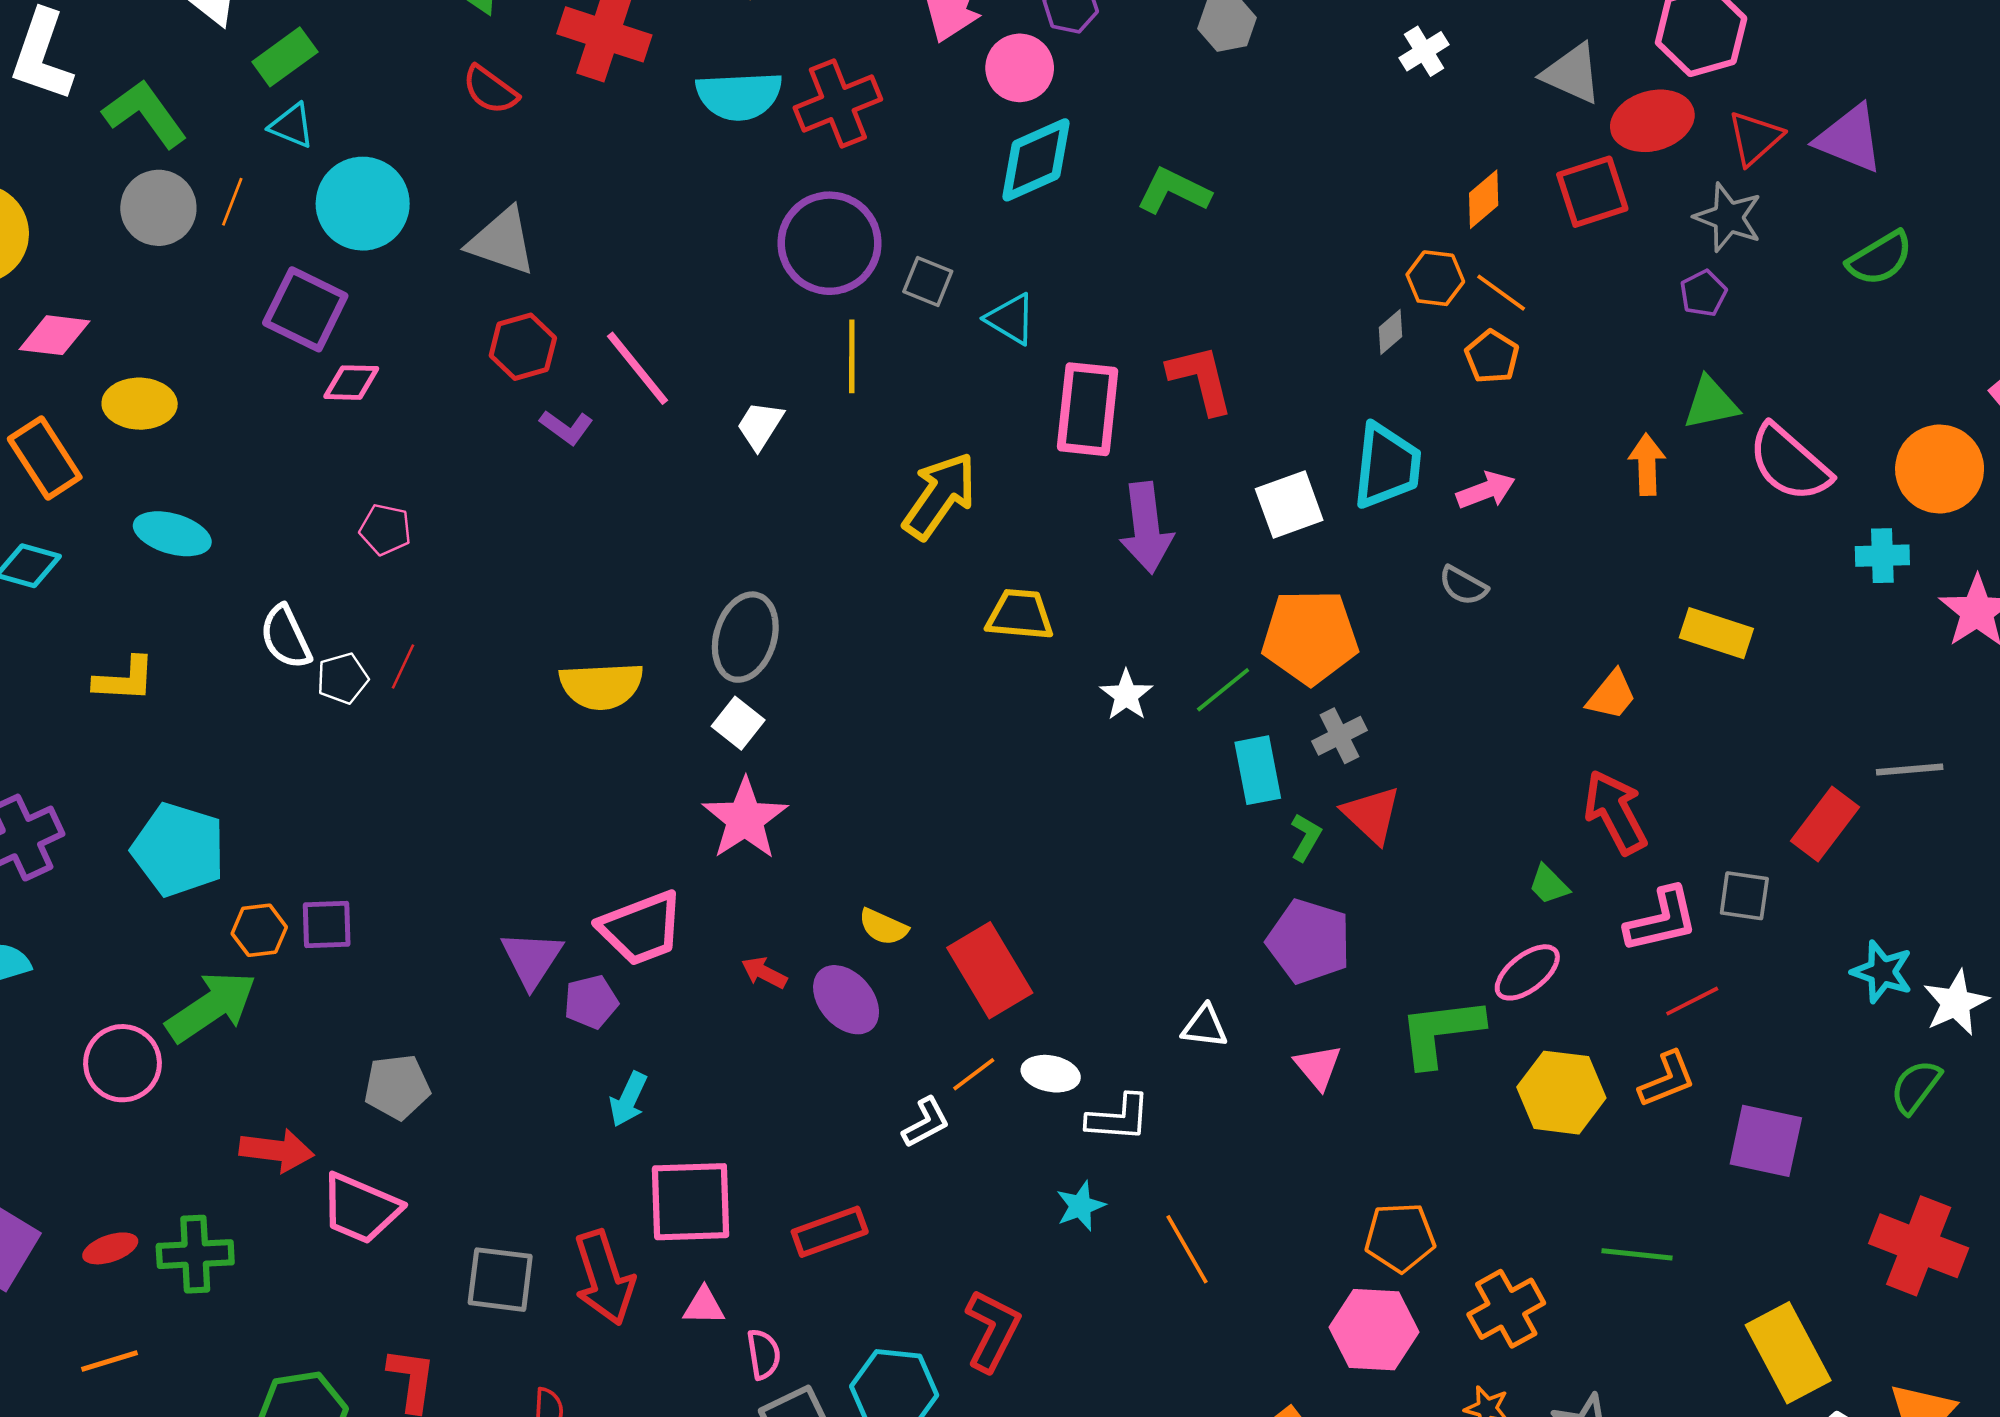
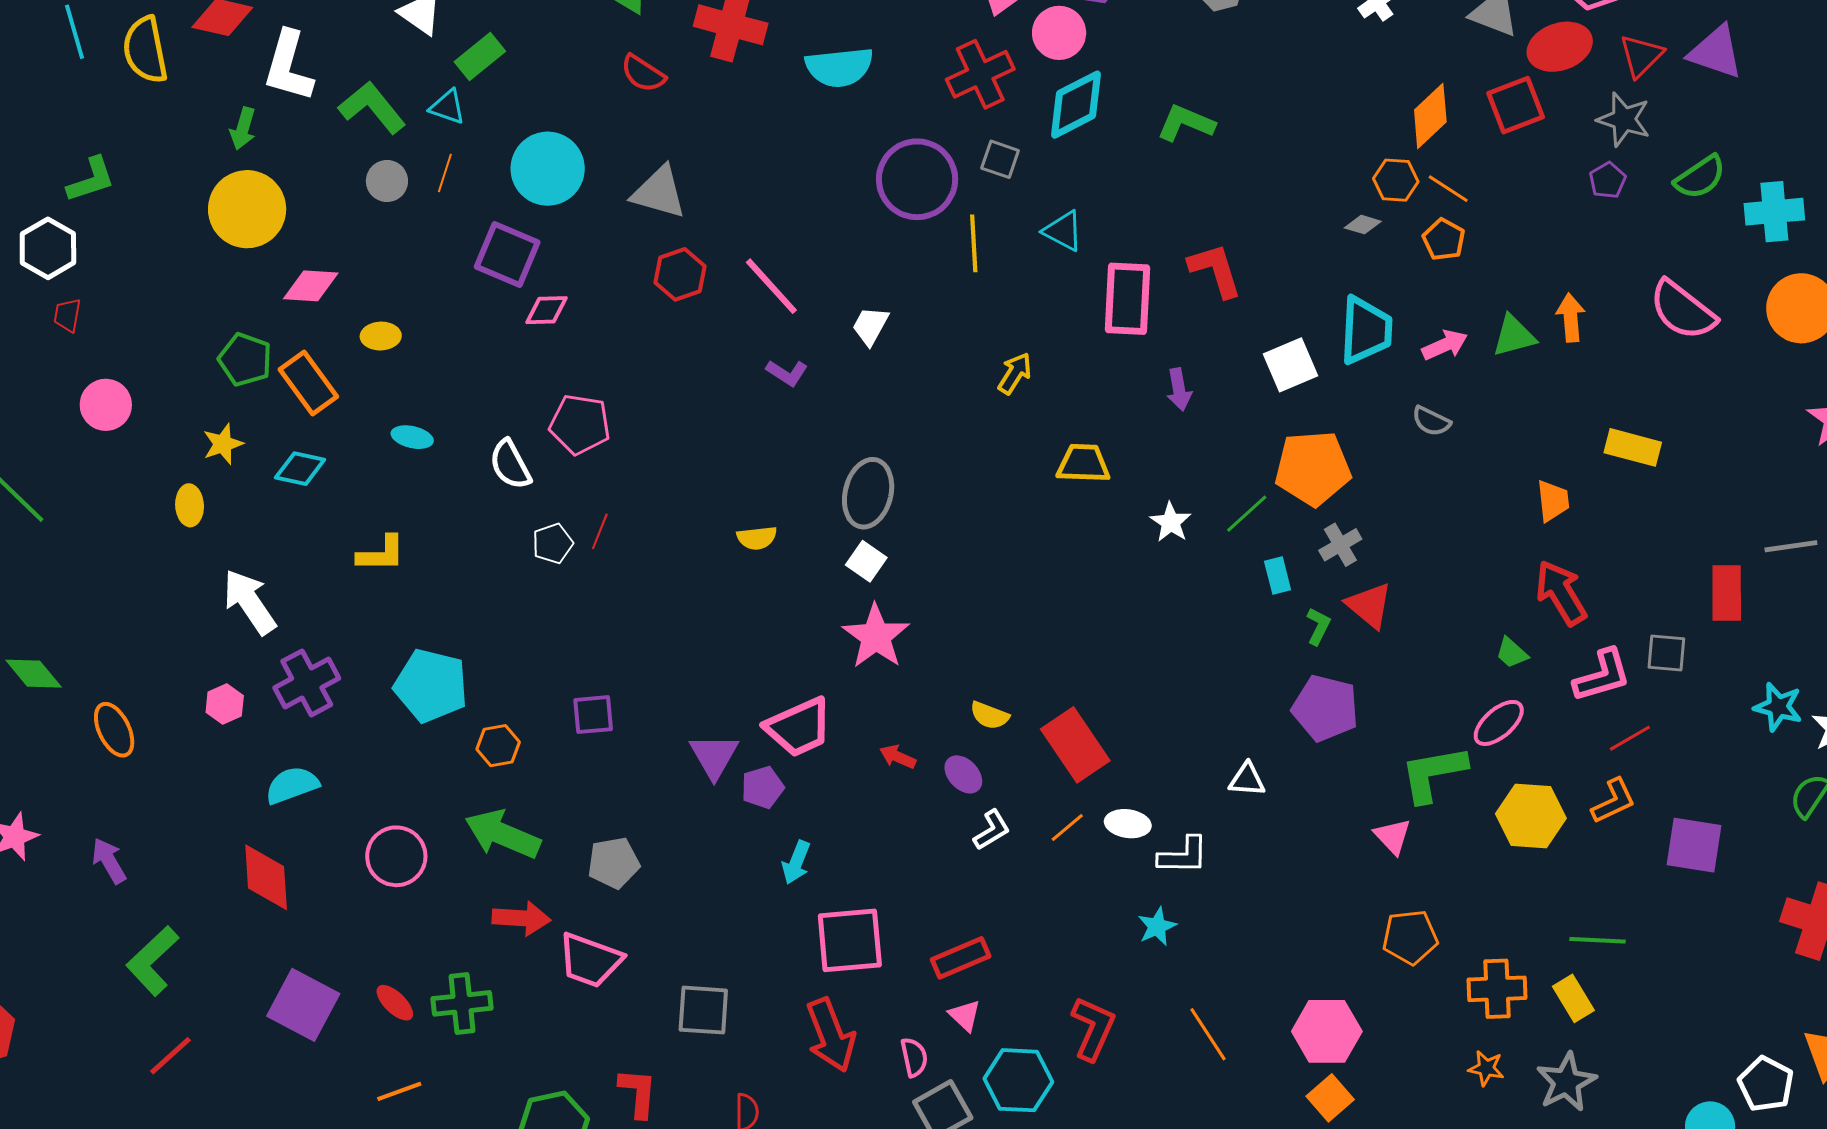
red cross: (838, 103) -> (980, 74), moved
cyan triangle: (292, 126) -> (448, 107), moved
orange diamond: (1484, 199) -> (1430, 116), size x1.4
gray circle: (158, 208) -> (387, 181), size x0.7
green semicircle: (1880, 258) -> (1700, 177), moved
gray square: (928, 281) -> (1000, 159), moved
gray diamond: (1391, 332) -> (1363, 225), turned 60
yellow line: (852, 356) -> (974, 243), moved
green triangle: (1711, 403) -> (1514, 336), moved
yellow ellipse: (140, 404) -> (381, 336), size x0.7
purple L-shape: (566, 427) -> (787, 373), moved
yellow arrow: (940, 496) -> (1015, 373), size x0.6
purple arrow: (1146, 528) -> (1179, 389), size x0.6
pink pentagon: (385, 530) -> (580, 424), size x1.5
cyan ellipse: (172, 534) -> (412, 437), size x0.7
cyan cross: (1882, 556) -> (1774, 212), moved, size x1.4
white semicircle: (286, 637) -> (510, 465), moved
yellow semicircle: (601, 686) -> (757, 538), size x0.6
orange trapezoid: (1612, 695) -> (1553, 501), turned -42
cyan rectangle: (1258, 770) -> (1278, 576), size x0.7
red rectangle: (1825, 824) -> (1727, 593), turned -34
purple square: (327, 925) -> (593, 715), moved
purple ellipse: (846, 1000) -> (963, 774), size x0.7
green arrow: (211, 1007) -> (503, 834), moved, turned -120
pink triangle: (1318, 1067) -> (1393, 836), moved
white L-shape: (926, 1122) -> (992, 830), moved
red ellipse: (110, 1248) -> (395, 1003), turned 66
orange line: (1187, 1249) -> (1208, 1034), moved
red arrow: (604, 1278) -> (831, 1035), moved
pink triangle: (704, 1306) -> (965, 1015), moved, turned 45
orange cross: (1506, 1309) -> (1497, 989), turned 30
pink hexagon: (1374, 1330) -> (1327, 1031), moved
yellow rectangle: (1788, 1353) -> (1573, 998), moved, size x0.6

